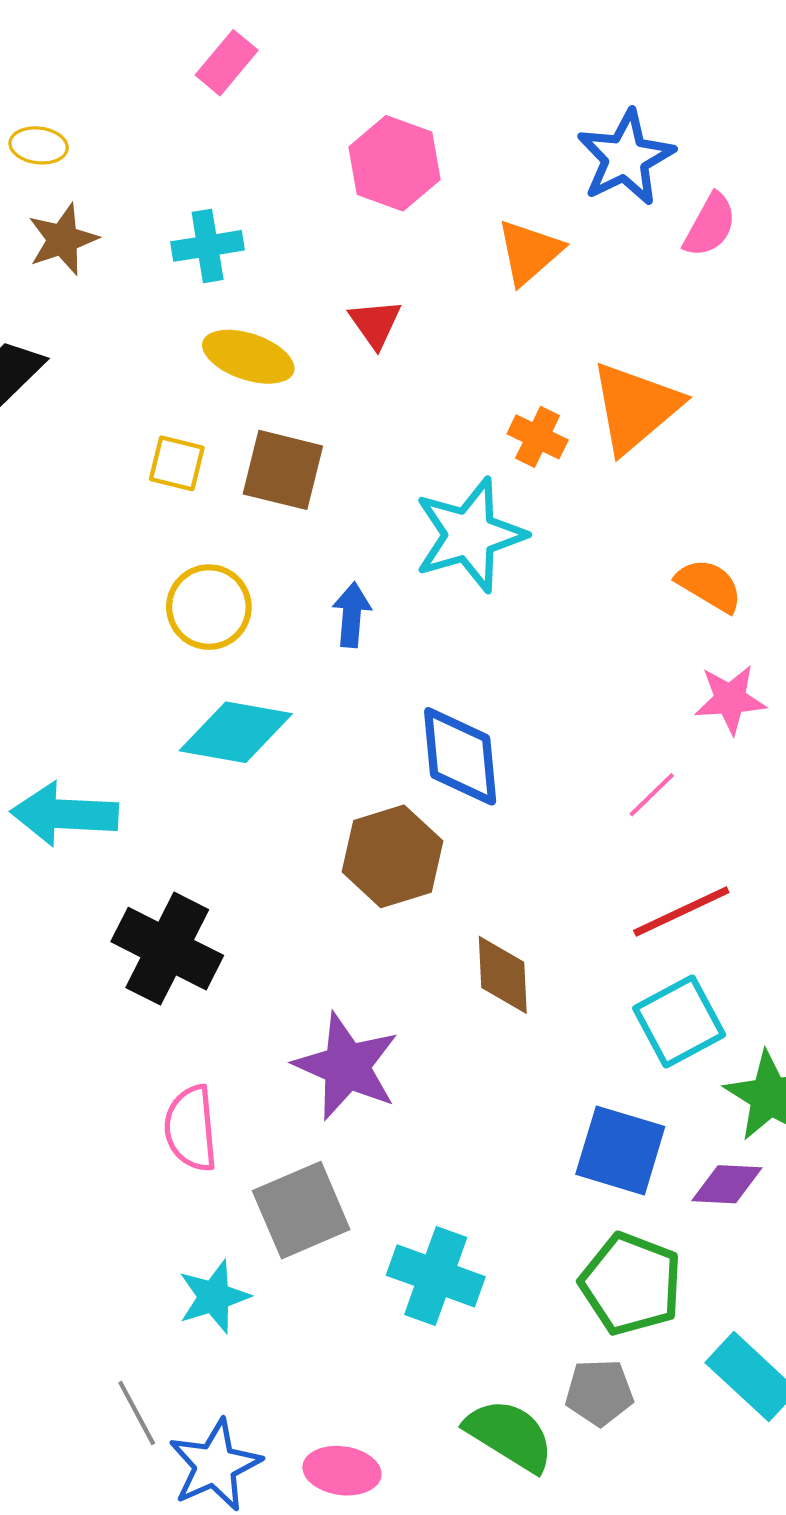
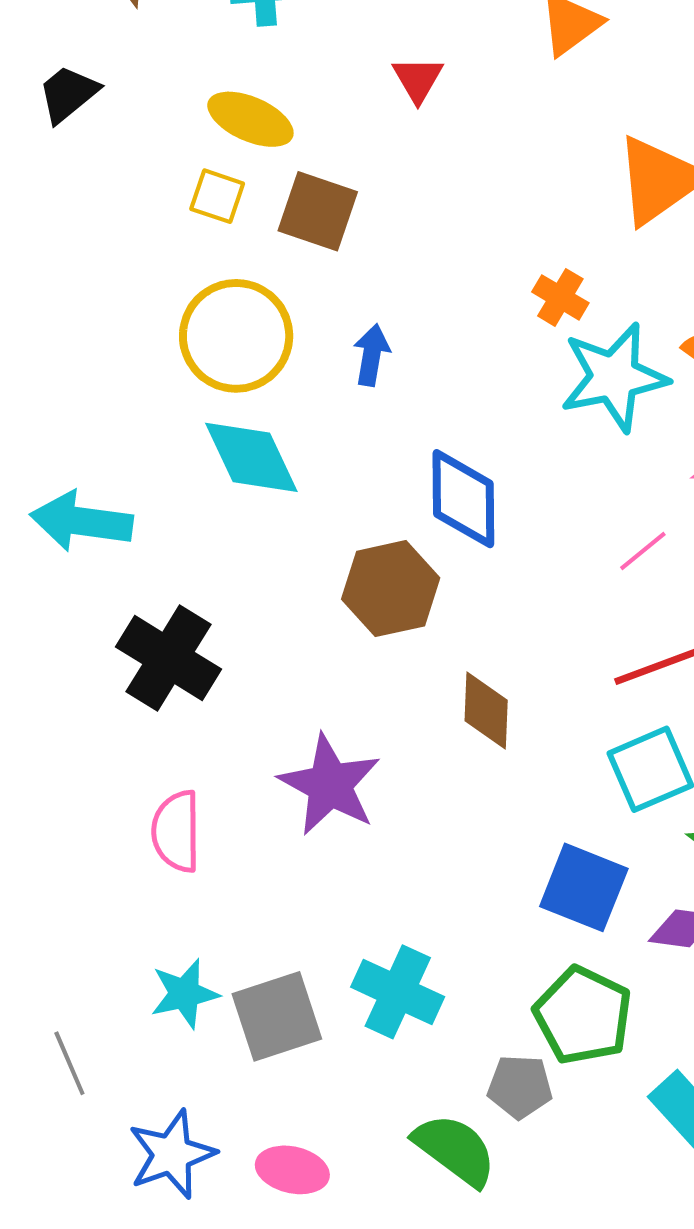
yellow ellipse: (248, 357) -> (250, 119), moved
orange cross: (538, 437) -> (560, 297), moved
cyan star: (470, 535) -> (614, 377), moved
yellow circle: (209, 607) -> (236, 336), size x1.4
cyan diamond: (236, 732) -> (251, 457), turned 50
gray square: (301, 1210) -> (277, 1016), moved
gray pentagon: (599, 1392) -> (520, 1087), moved
gray line: (137, 1413) -> (69, 1063), moved

